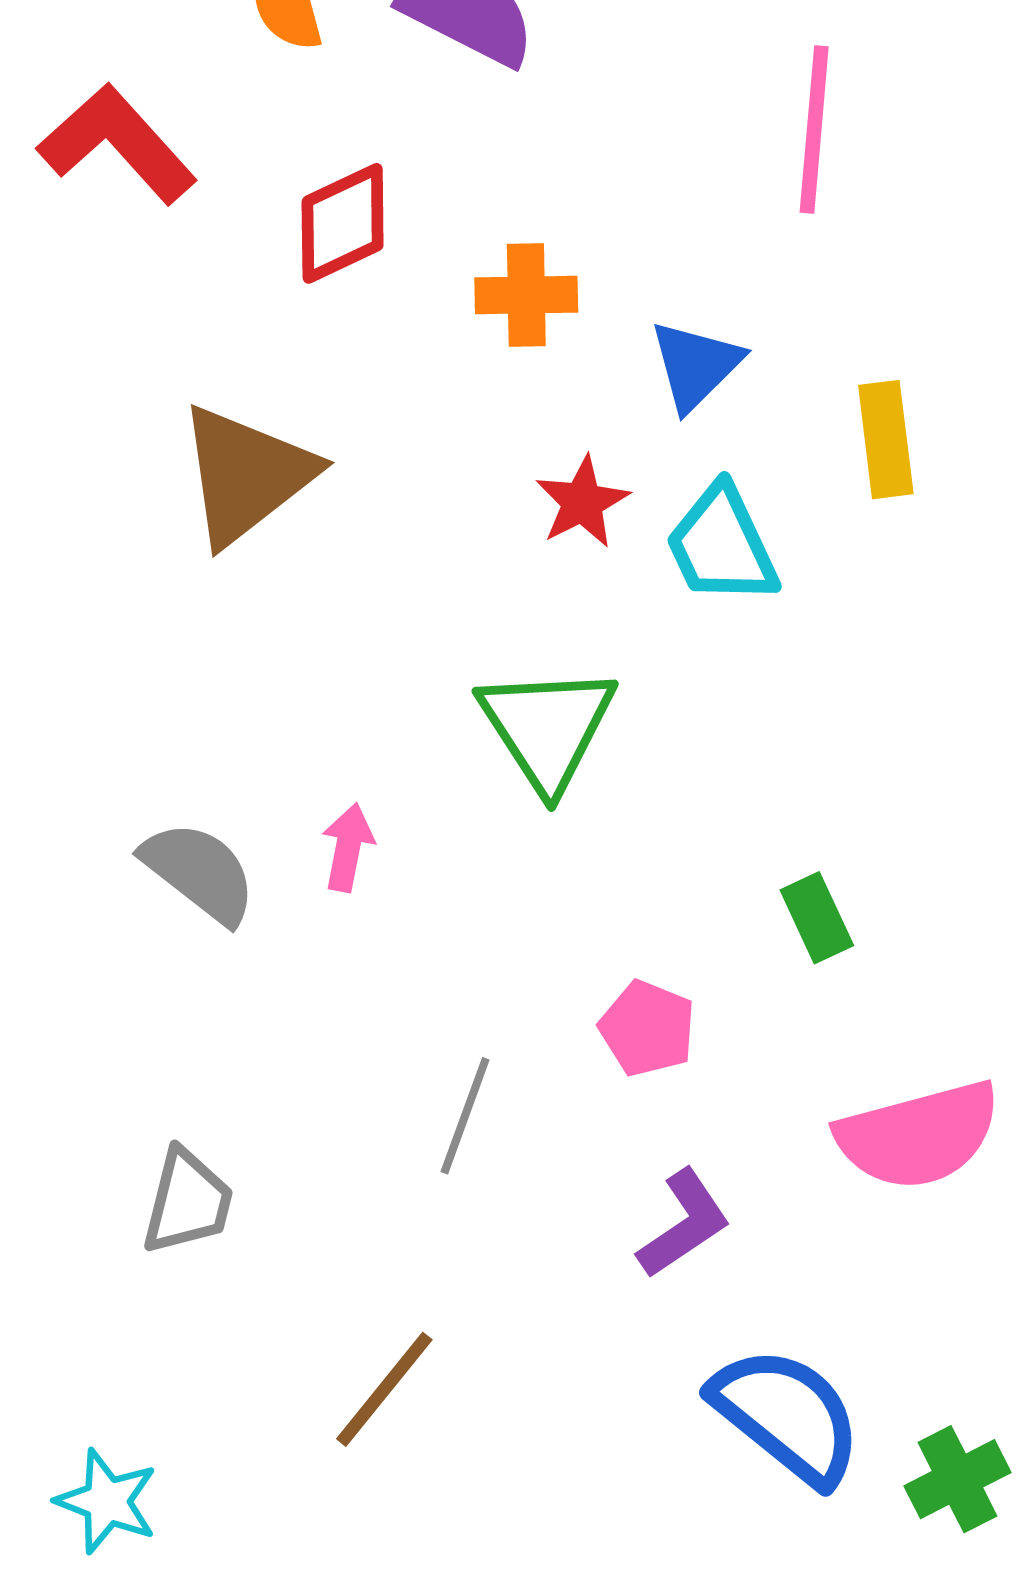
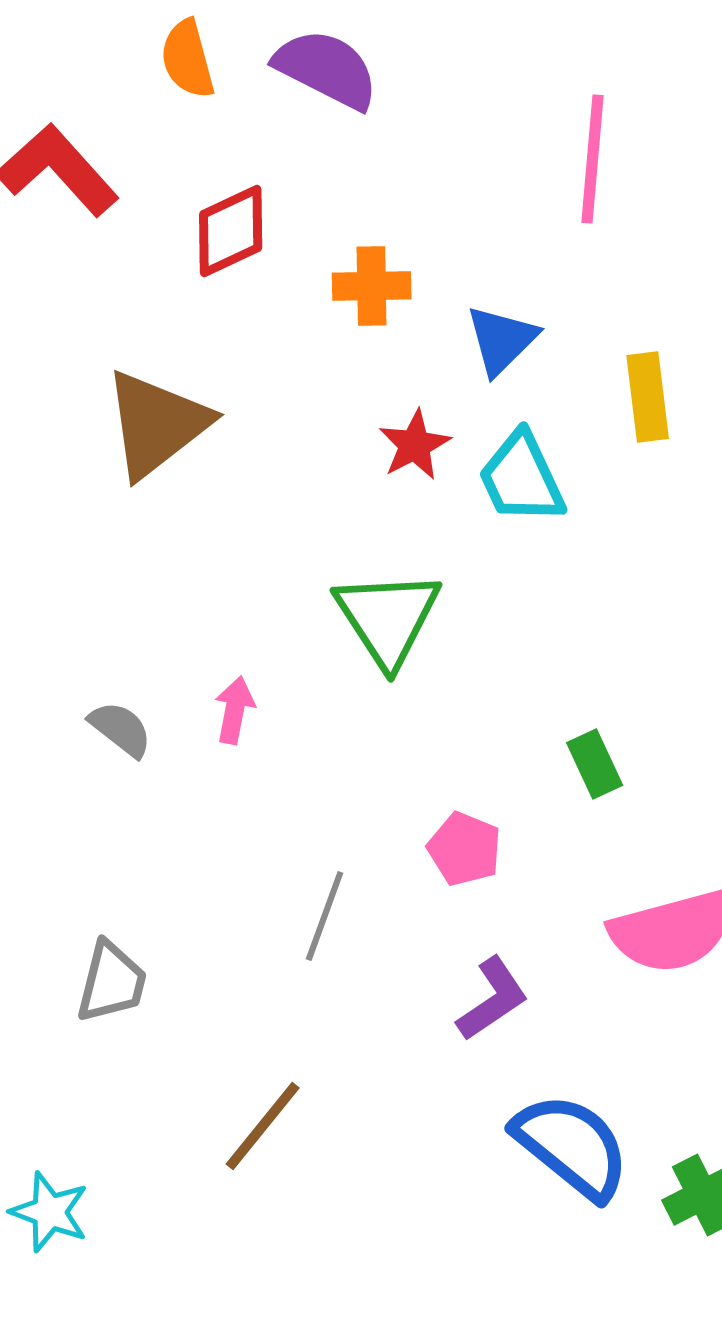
gray semicircle: (199, 872) -> (121, 729), size x0.7

